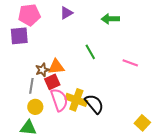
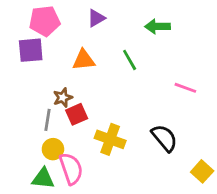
green line: (90, 52) -> (130, 60), moved
orange triangle: (56, 67) -> (84, 60), moved
pink semicircle: (59, 100) -> (71, 169), moved
black semicircle: (94, 104) -> (164, 138), moved

